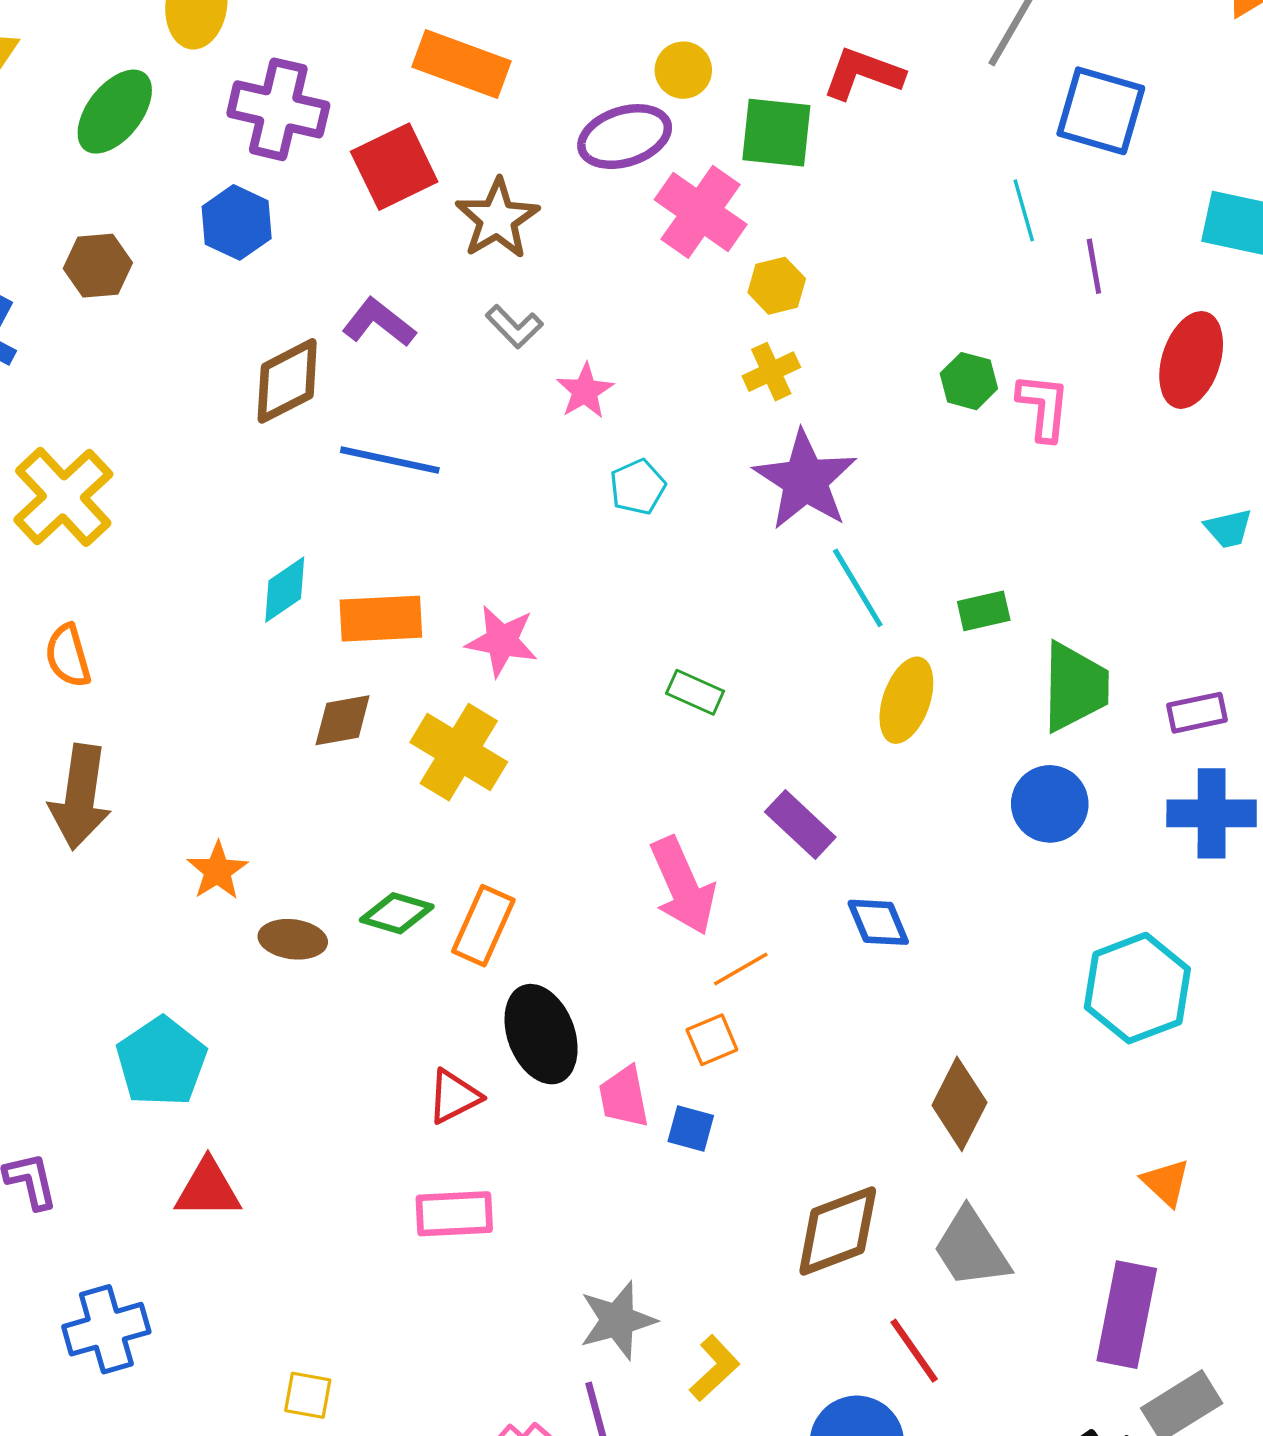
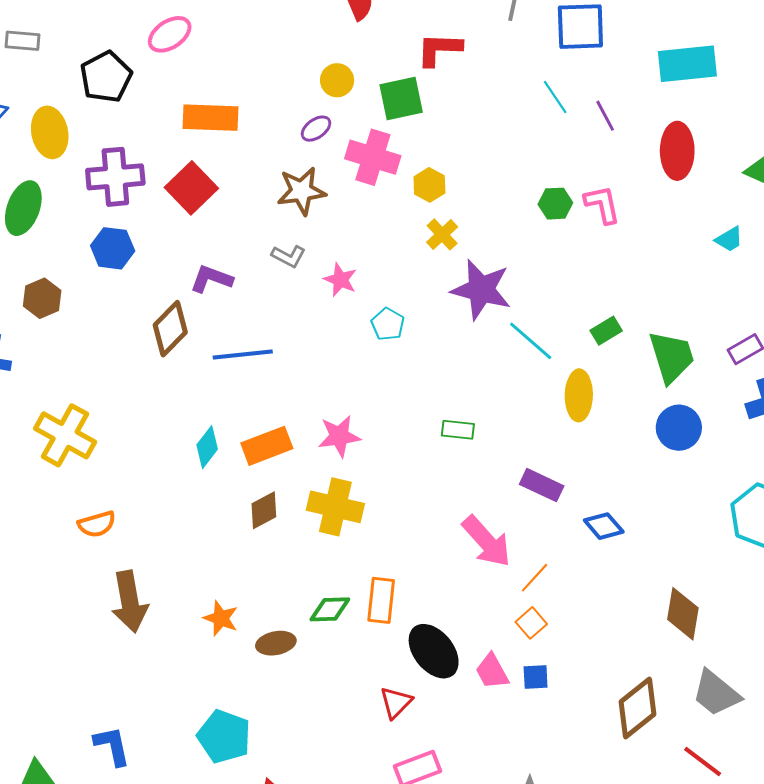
purple ellipse: (625, 137) -> (316, 129), size x0.6
brown star: (497, 219) -> (302, 191), moved, turned -30
orange semicircle: (68, 656) -> (97, 524), turned -72

